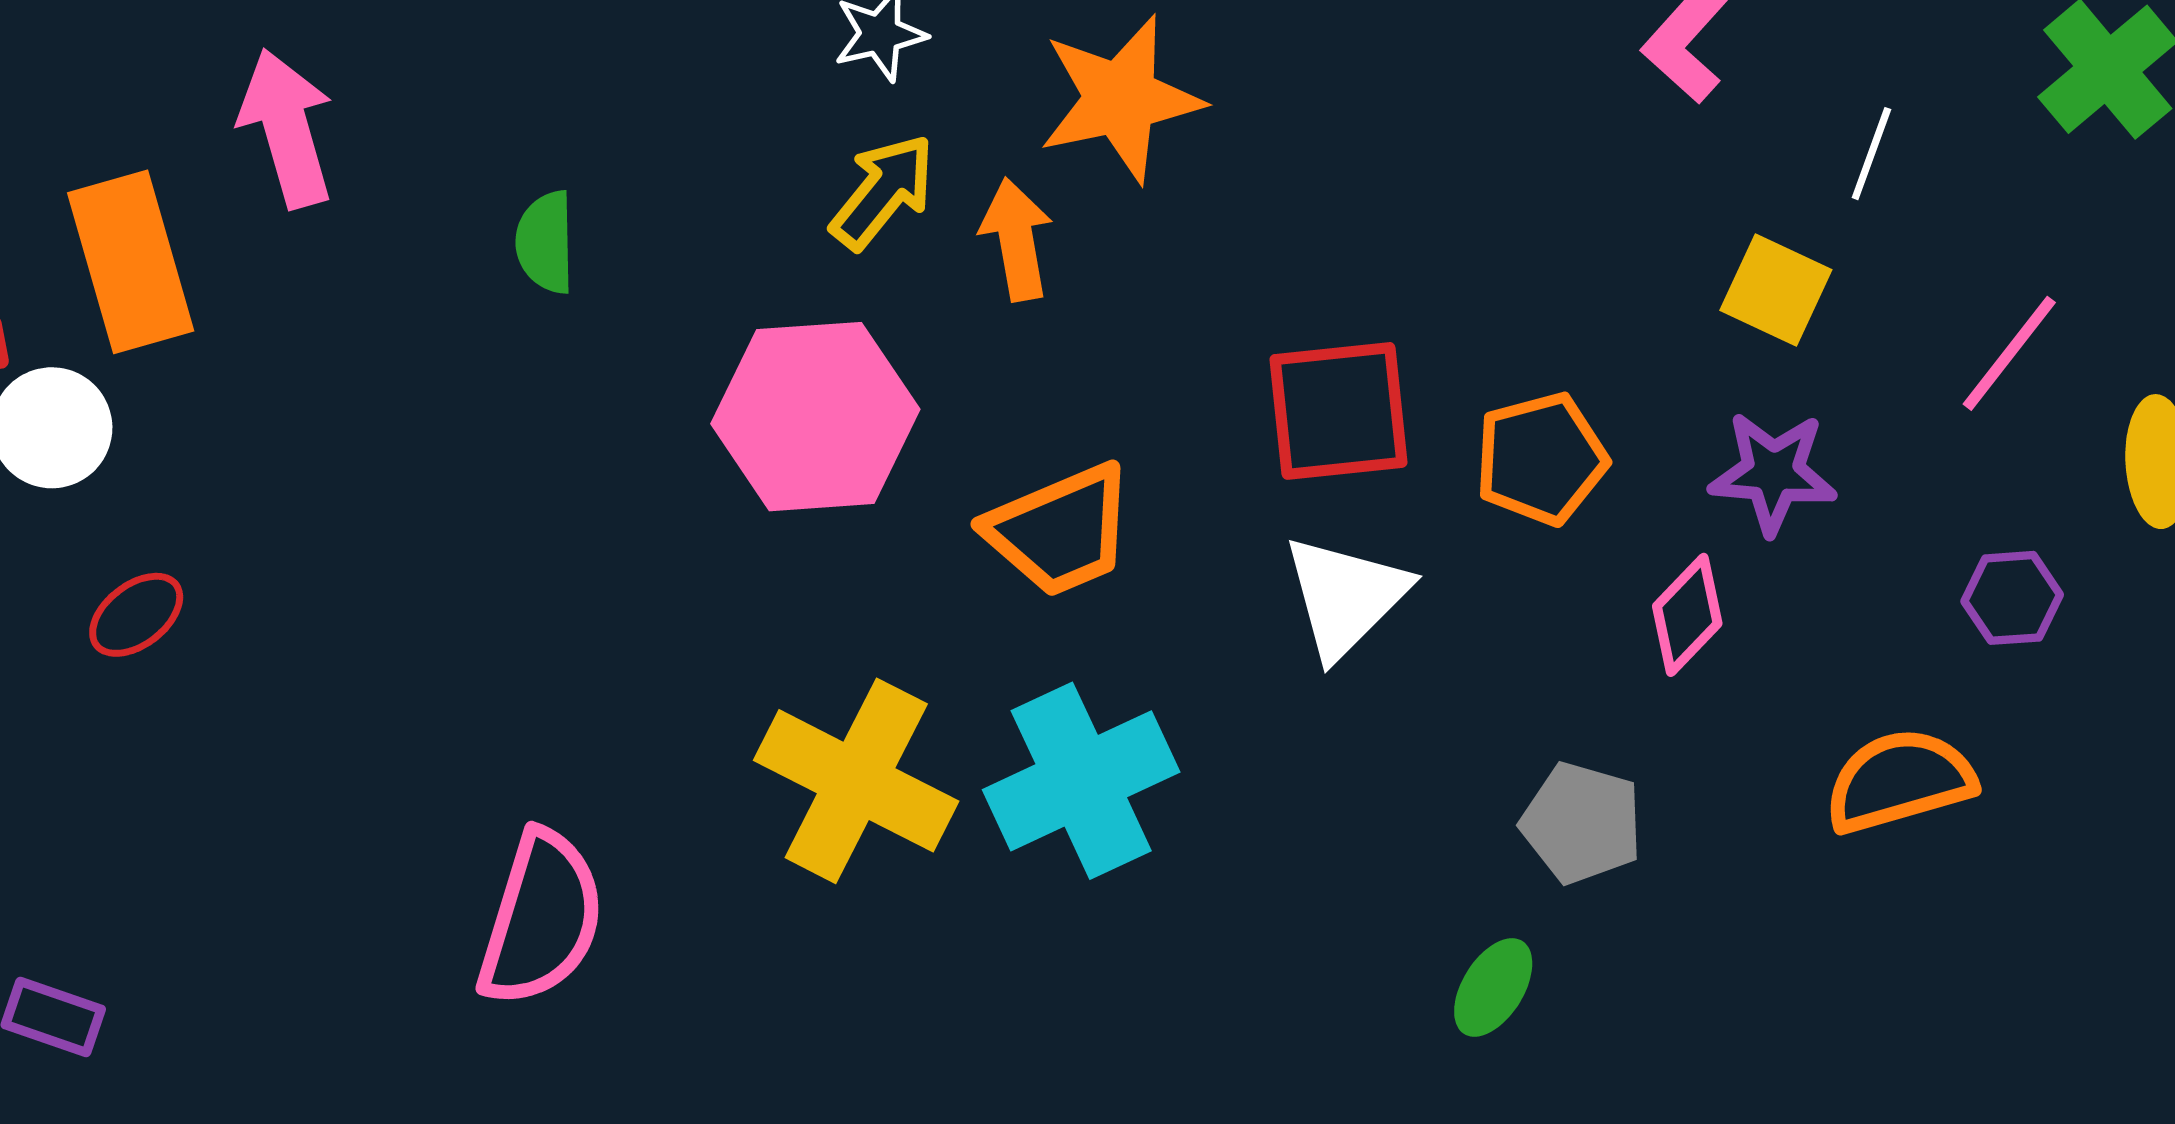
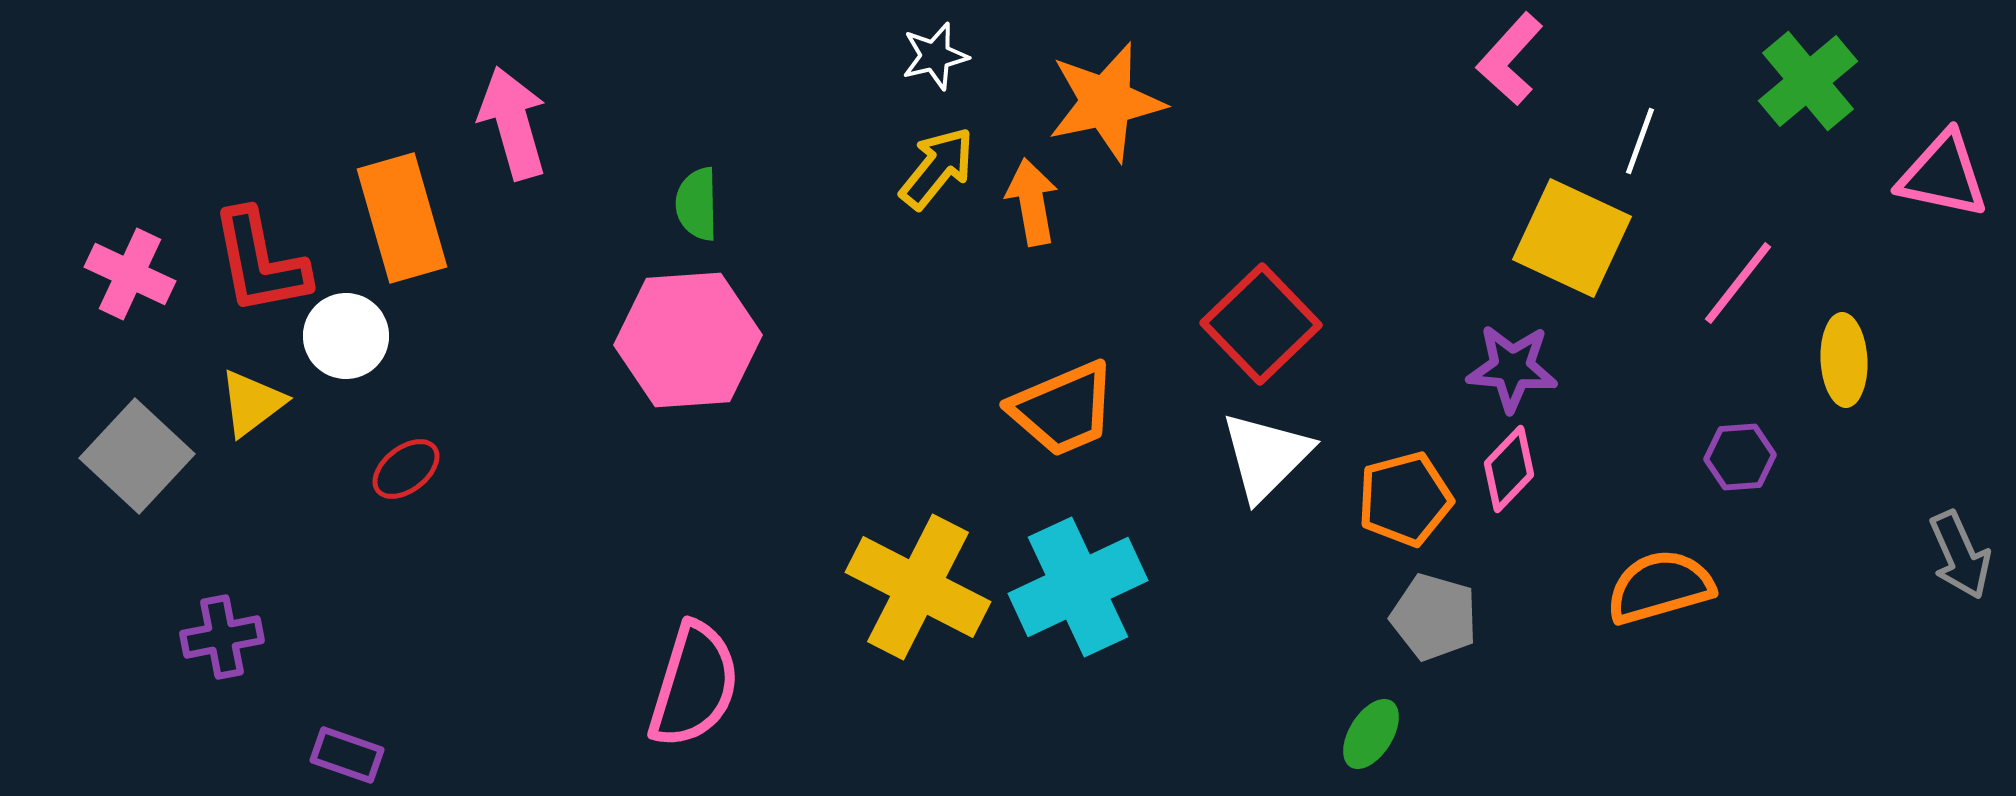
yellow square: (1776, 290) -> (1572, 238), size x1.5
red square: (1338, 411) -> (1261, 324), turned -38
pink hexagon: (815, 417) -> (688, 340), moved
orange pentagon: (1541, 459) -> (1405, 499), moved
purple star: (1773, 473) -> (1512, 368), moved

